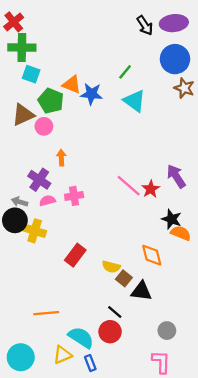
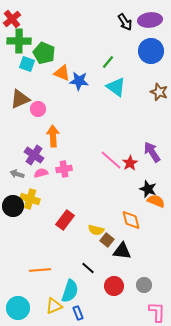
brown star: (184, 88) -> (159, 92), moved
green pentagon: (51, 101) -> (44, 53), moved
orange arrow: (61, 158) -> (53, 136), size x1.5
black circle: (15, 220) -> (13, 206), moved
black line: (115, 312) -> (88, 268), moved
red circle: (110, 332) -> (114, 286), moved
cyan semicircle: (81, 337) -> (70, 291), turned 75
pink L-shape: (161, 362) -> (157, 312), moved

